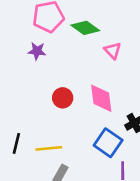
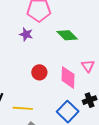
green diamond: (85, 28) -> (67, 35), moved
pink triangle: (113, 51) -> (88, 66), moved

